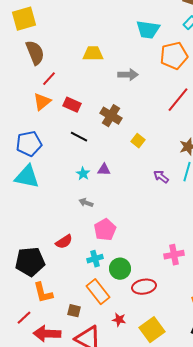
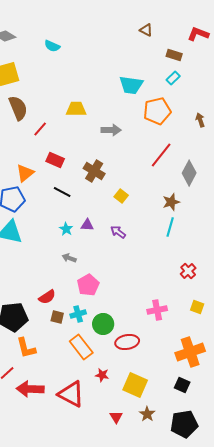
red line: (49, 79) -> (40, 129), moved
orange triangle: (42, 102) -> (25, 173), moved
purple arrow: (161, 177) -> (118, 232), moved
brown square: (74, 311) -> (57, 317), moved
yellow square: (152, 330) -> (135, 385), turned -30

